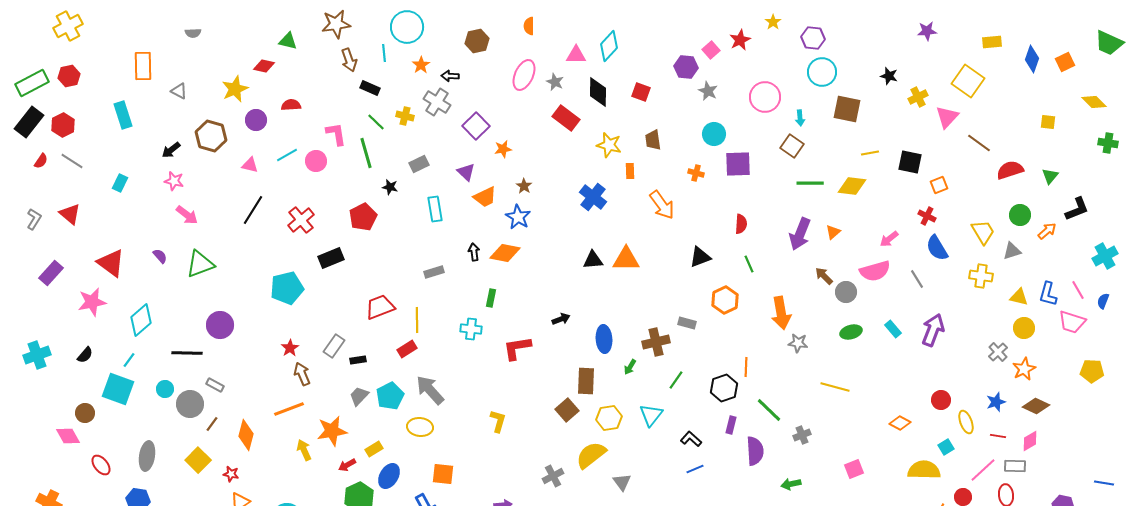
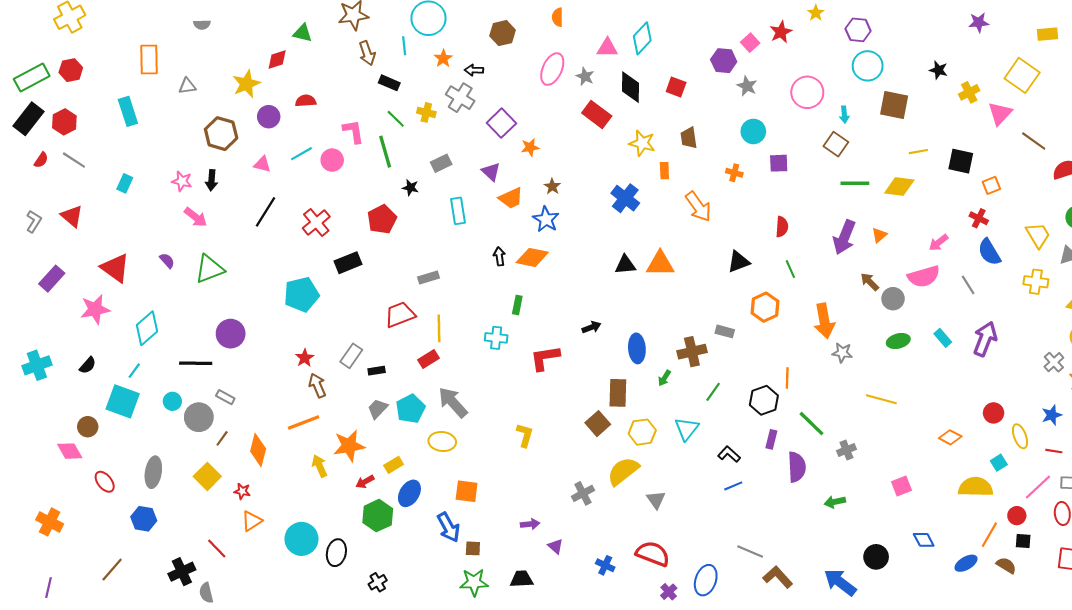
red diamond: (264, 66) -> (277, 60), turned -30
gray triangle: (179, 91) -> (187, 86), turned -36
black arrow: (171, 150) -> (212, 180), moved, turned -48
purple square: (738, 164) -> (779, 163), size x0.7
gray rectangle: (434, 272) -> (428, 278), moved

